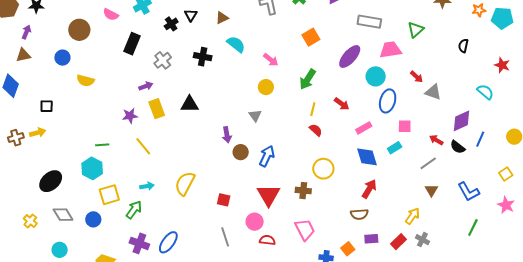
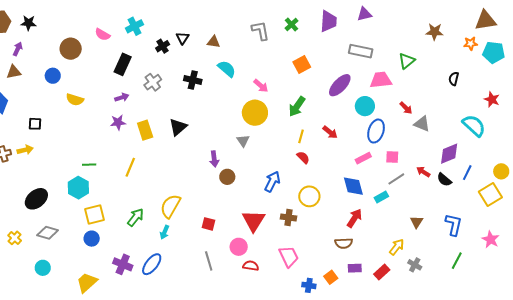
brown triangle: (222, 18) -> (214, 42), turned 32
purple arrow: (146, 86) -> (122, 97), moved
yellow circle: (266, 87) -> (255, 113), size x1.6
cyan semicircle: (485, 92) -> (474, 126), size x1.4
black triangle: (190, 104) -> (178, 127), turned -42
purple star: (130, 116) -> (118, 122), moved
pink rectangle: (364, 128) -> (363, 158), moved
yellow line: (143, 146) -> (130, 167), turned 60
cyan rectangle: (395, 148) -> (381, 197), moved
blue arrow: (267, 156) -> (272, 182), moved
gray line: (428, 163) -> (396, 179), moved
yellow square: (506, 174) -> (490, 194), moved, size x1.6
cyan arrow: (147, 186) -> (165, 232), moved, turned 120
blue L-shape: (468, 192) -> (454, 225), turned -140
green arrow: (134, 210) -> (135, 217), moved
gray diamond: (63, 215) -> (48, 233), turned -45
blue circle: (93, 219) -> (92, 239), moved
gray cross: (422, 240) -> (415, 265), moved

